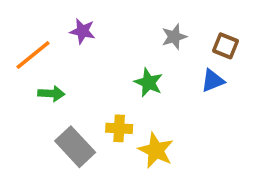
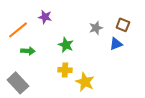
gray star: (174, 37) -> (96, 28), moved
green star: (148, 83) -> (66, 45), moved
gray rectangle: (75, 147) -> (18, 83), moved

